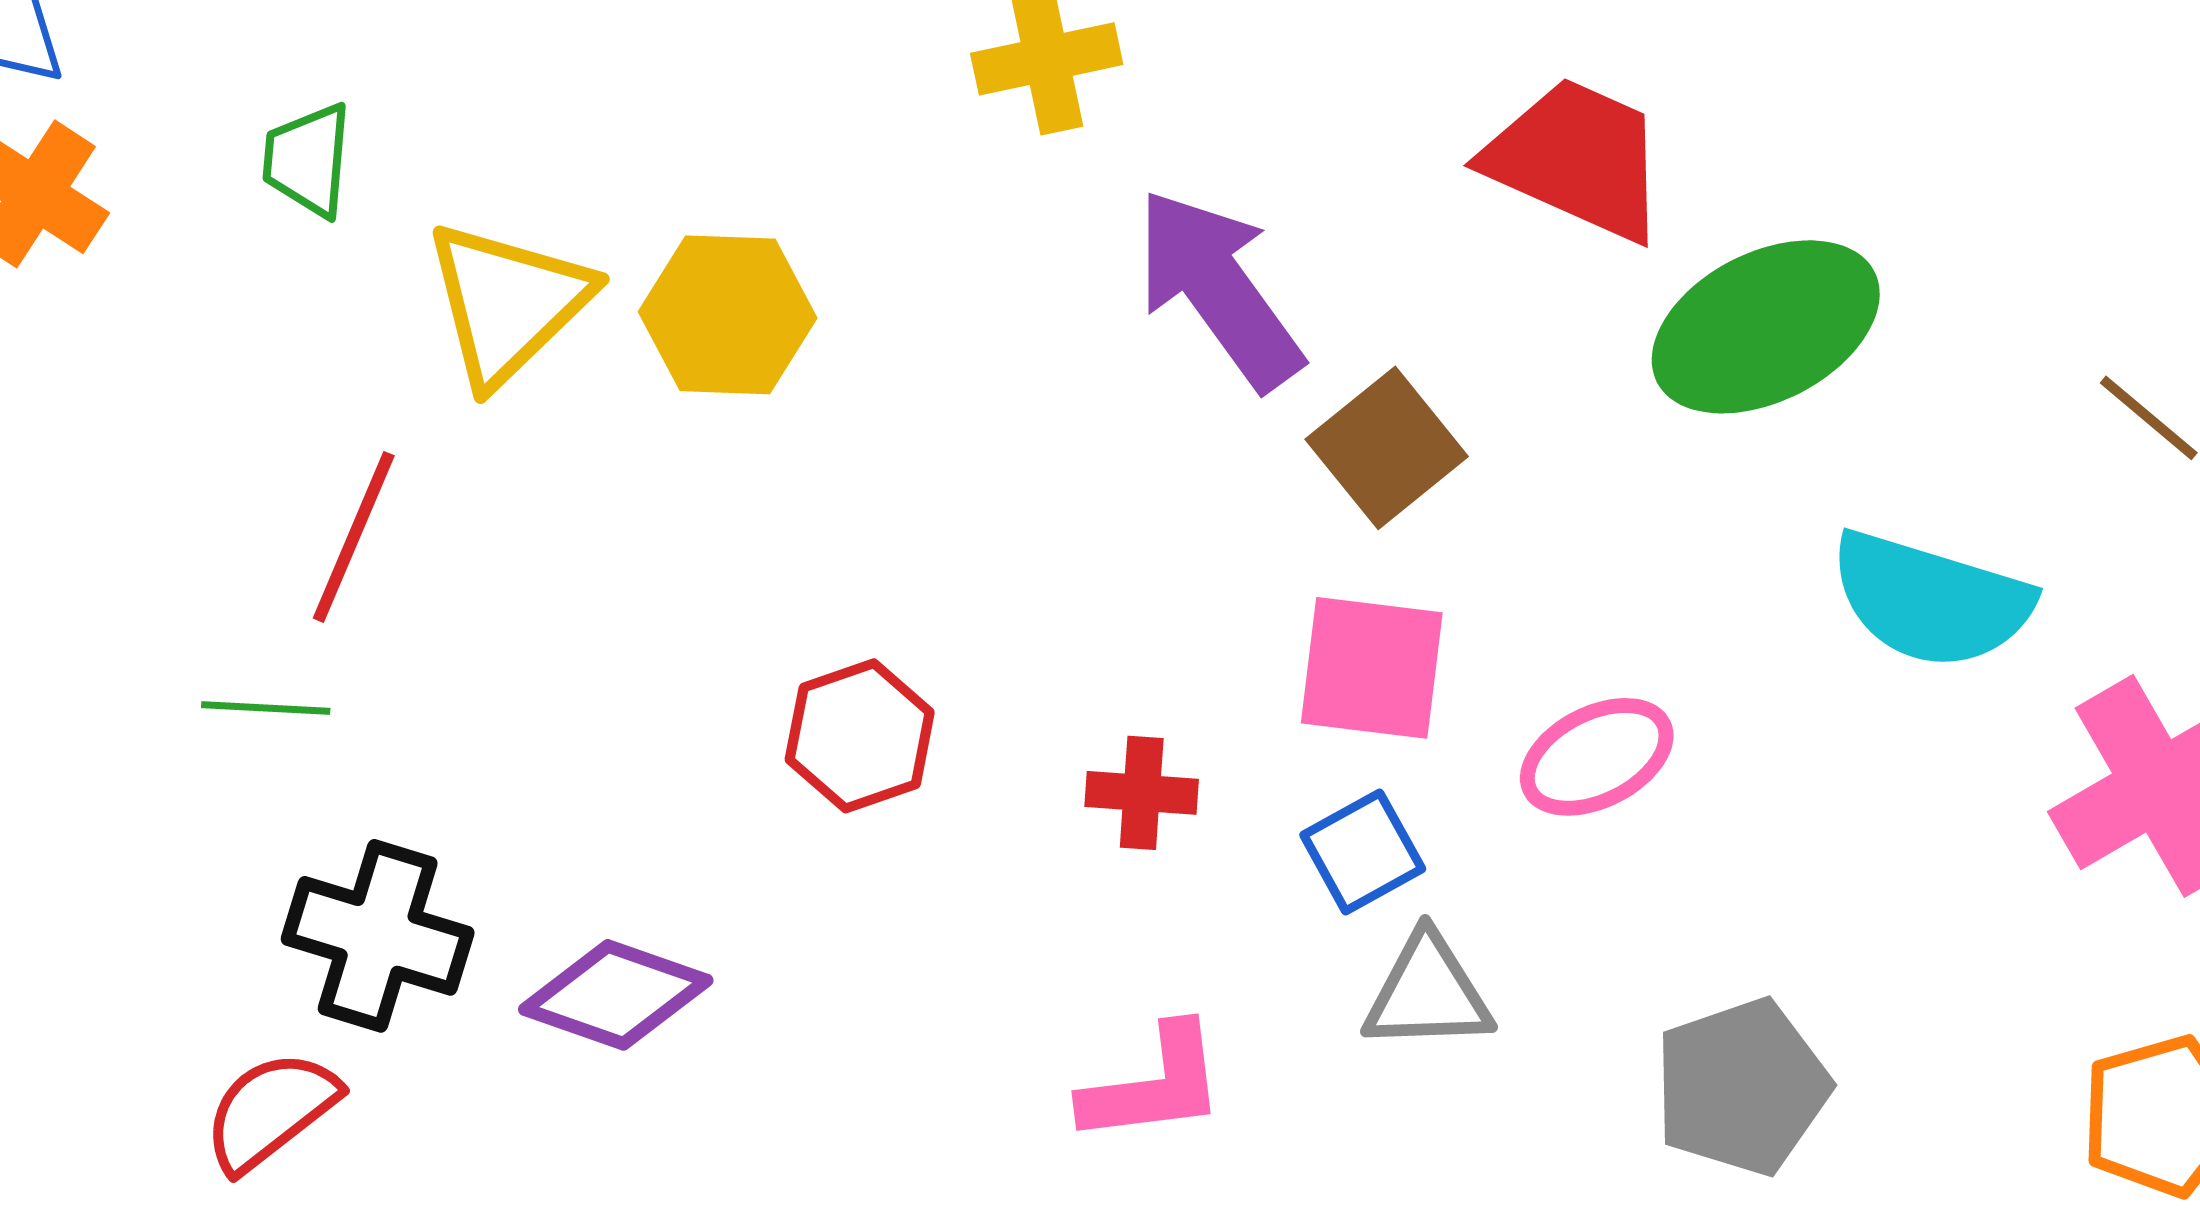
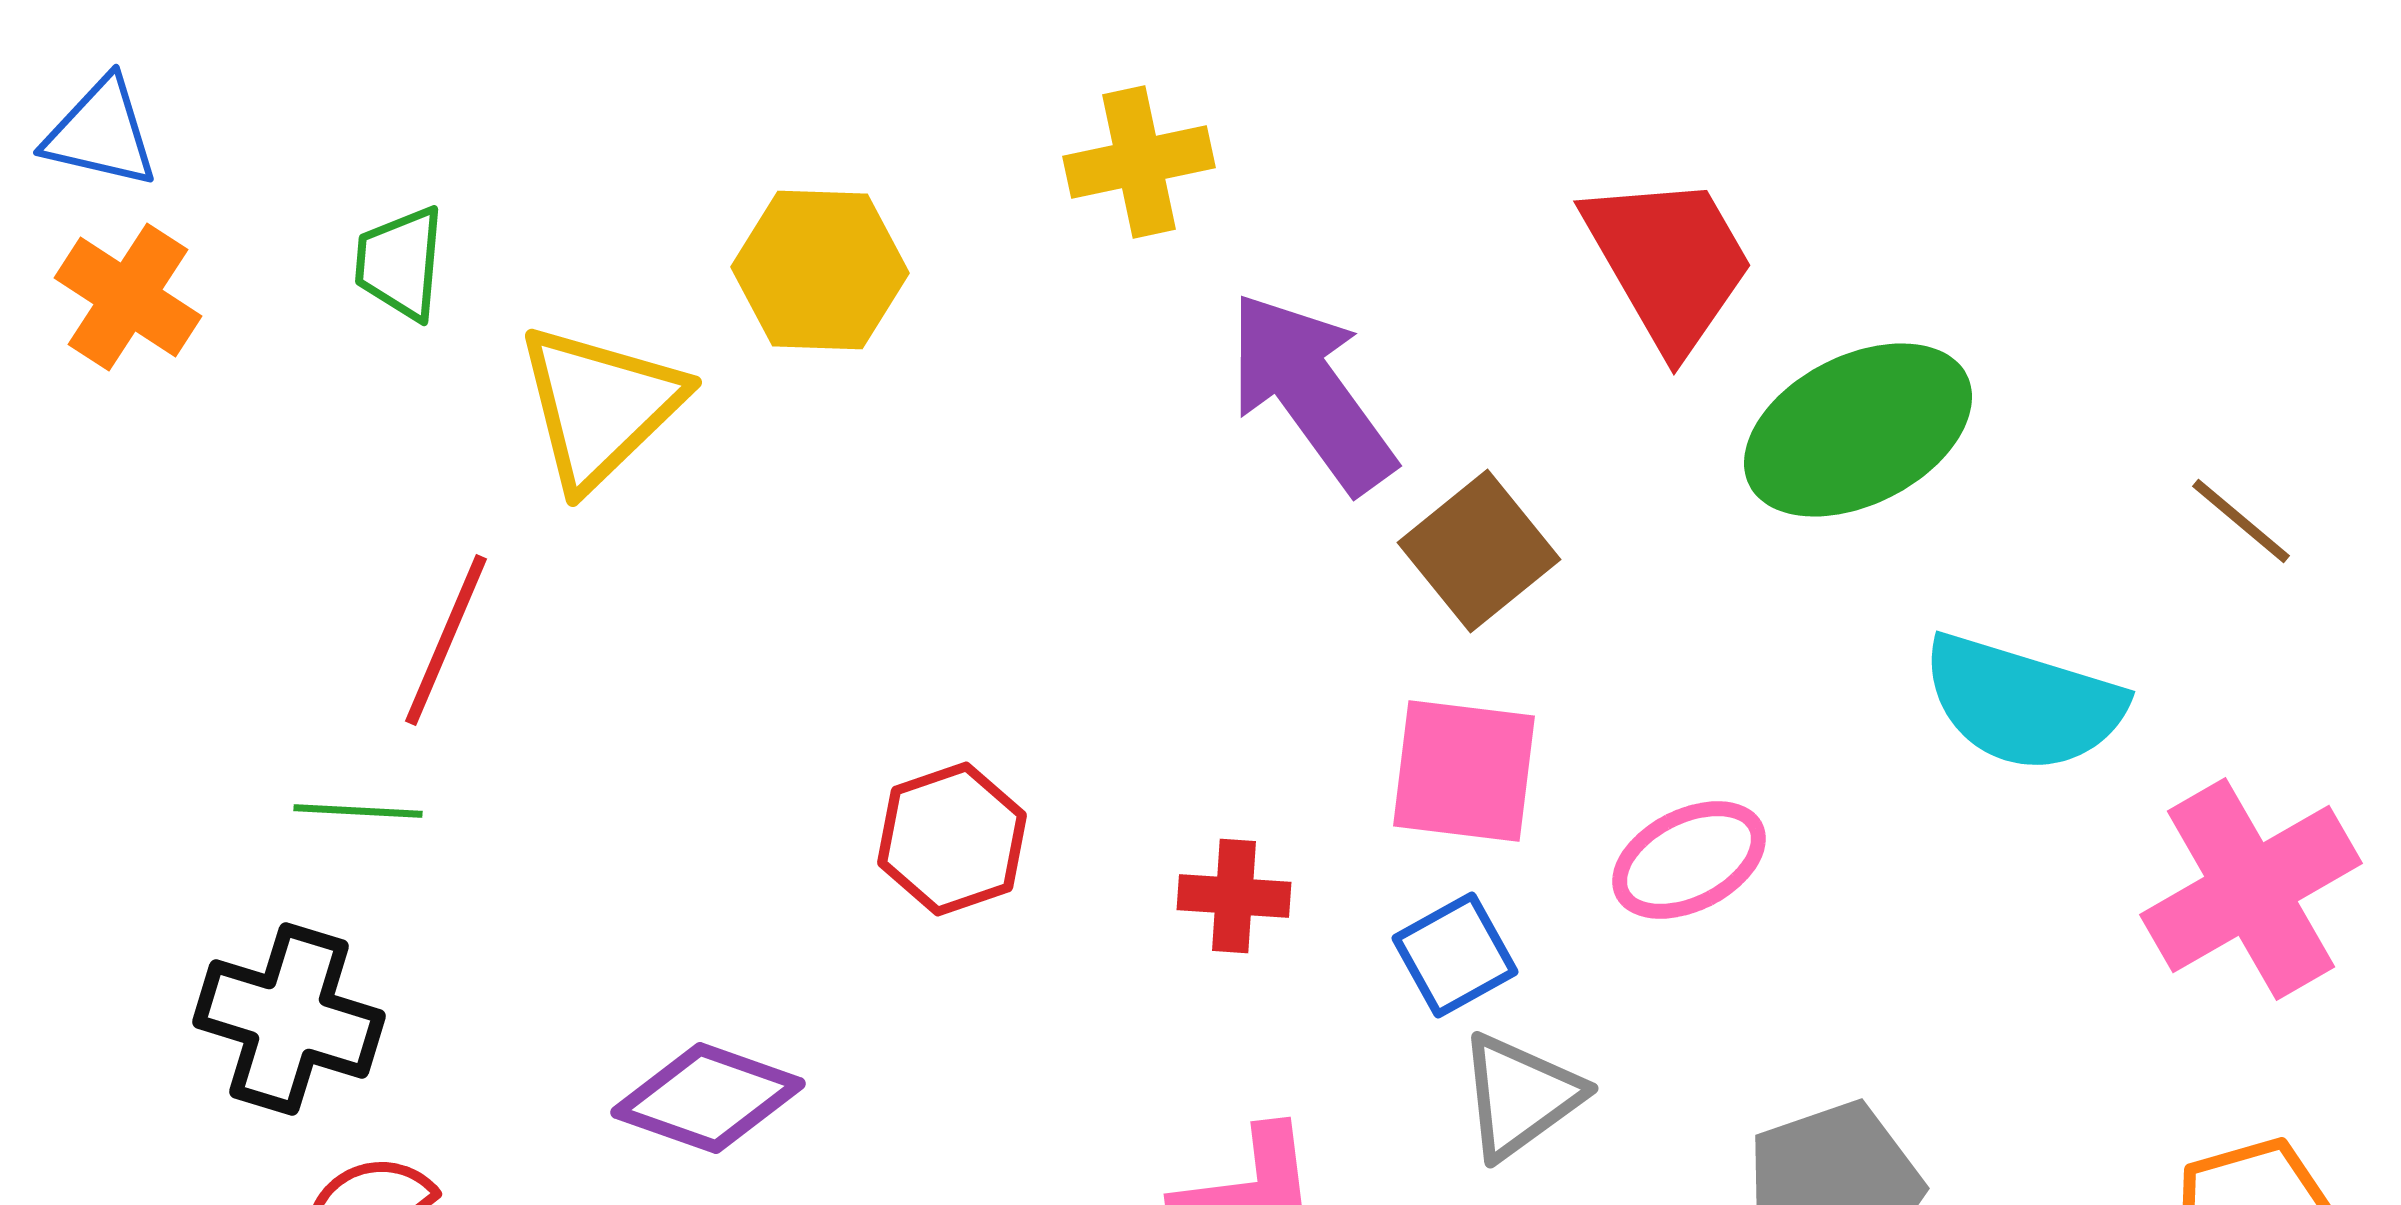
red trapezoid: (1577, 159) -> (1669, 262), turned 36
yellow hexagon: (728, 315) -> (820, 270), moved
black cross: (378, 936) -> (289, 1019), moved
gray triangle: (1428, 993) -> (1520, 1096), turned -34

